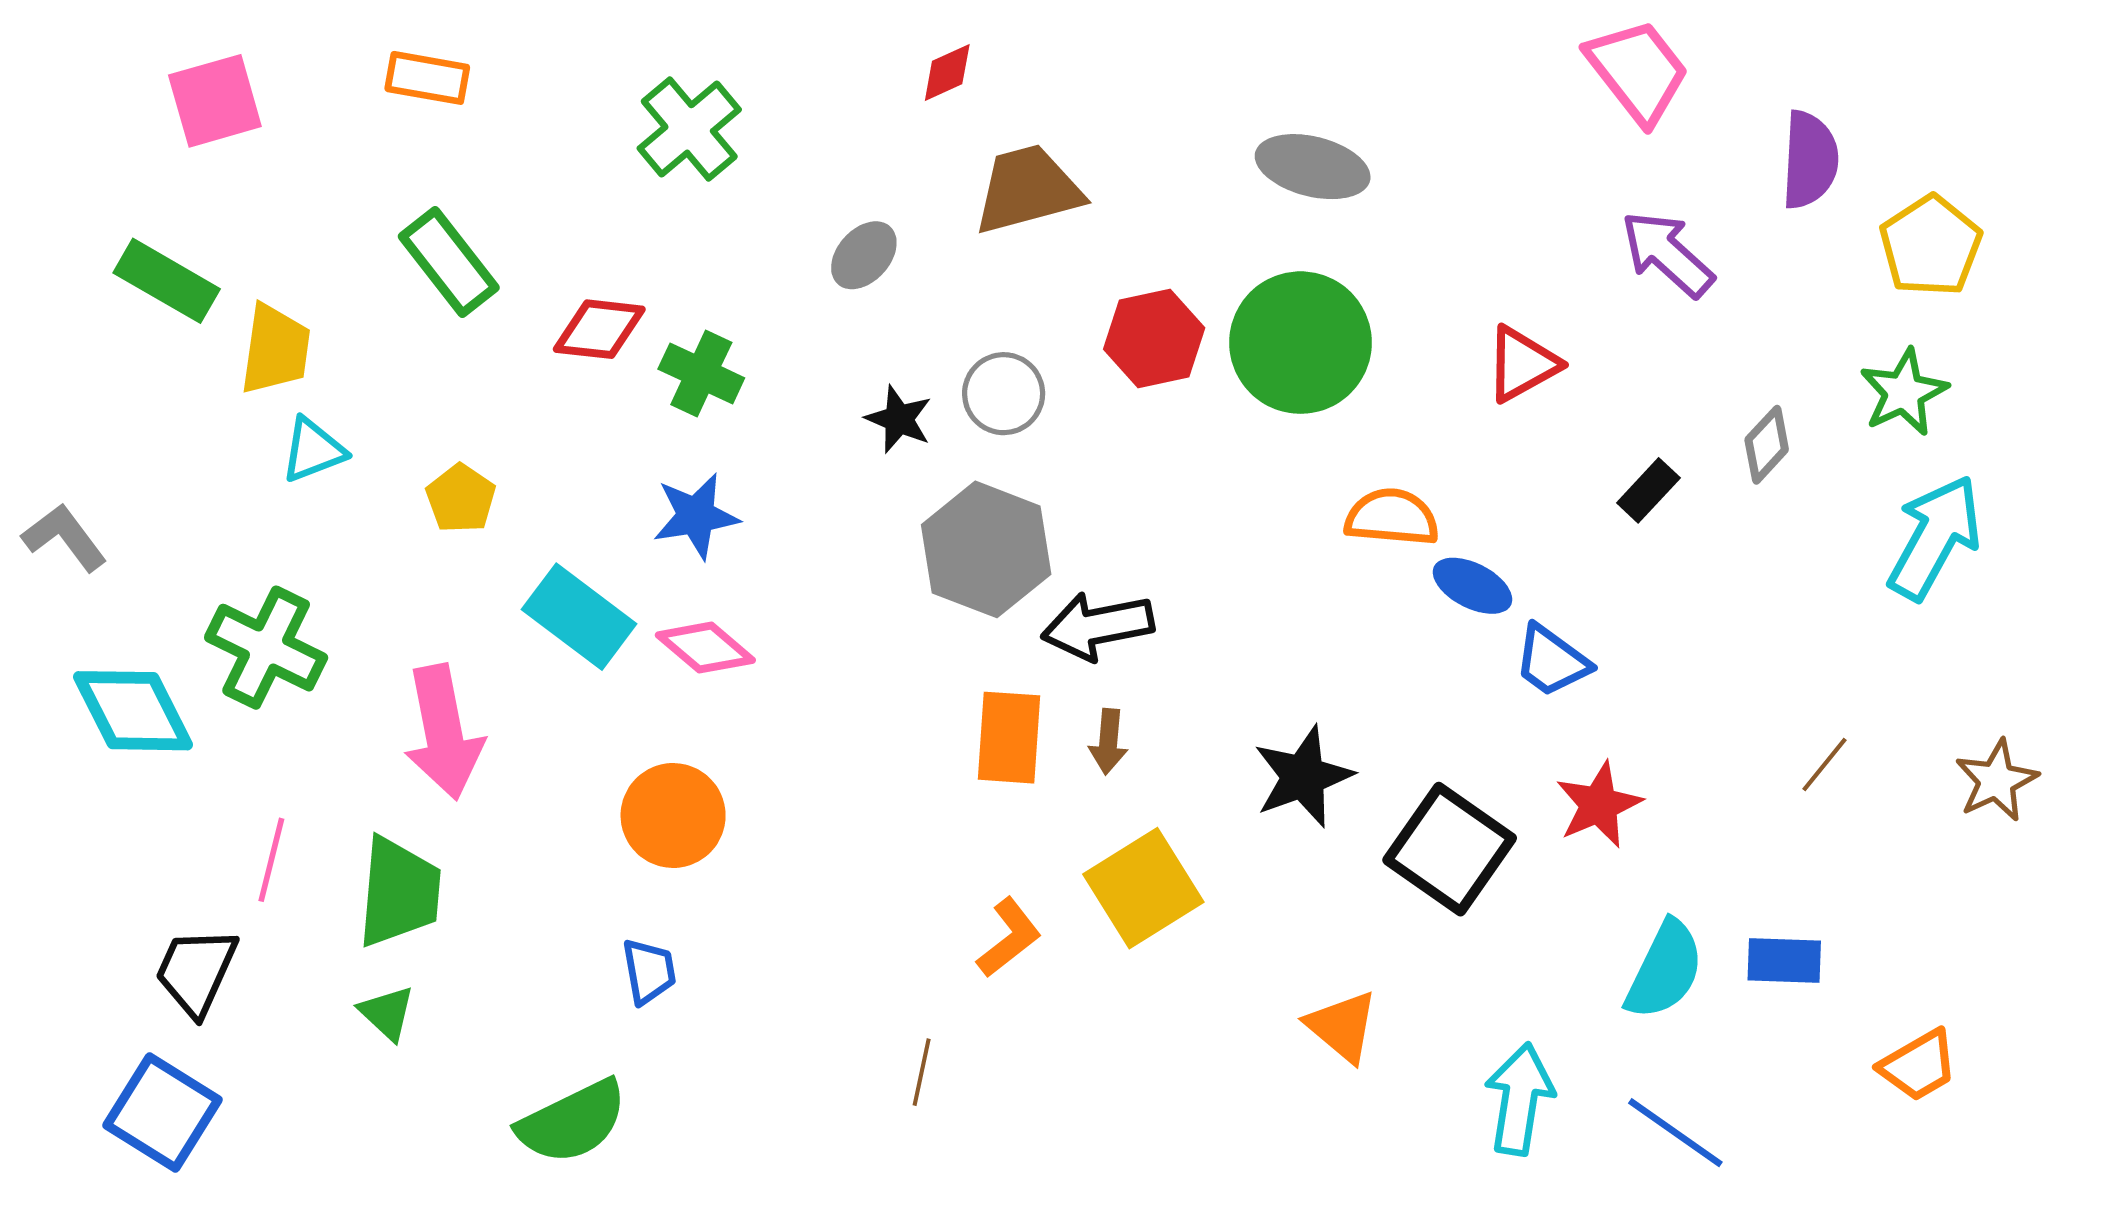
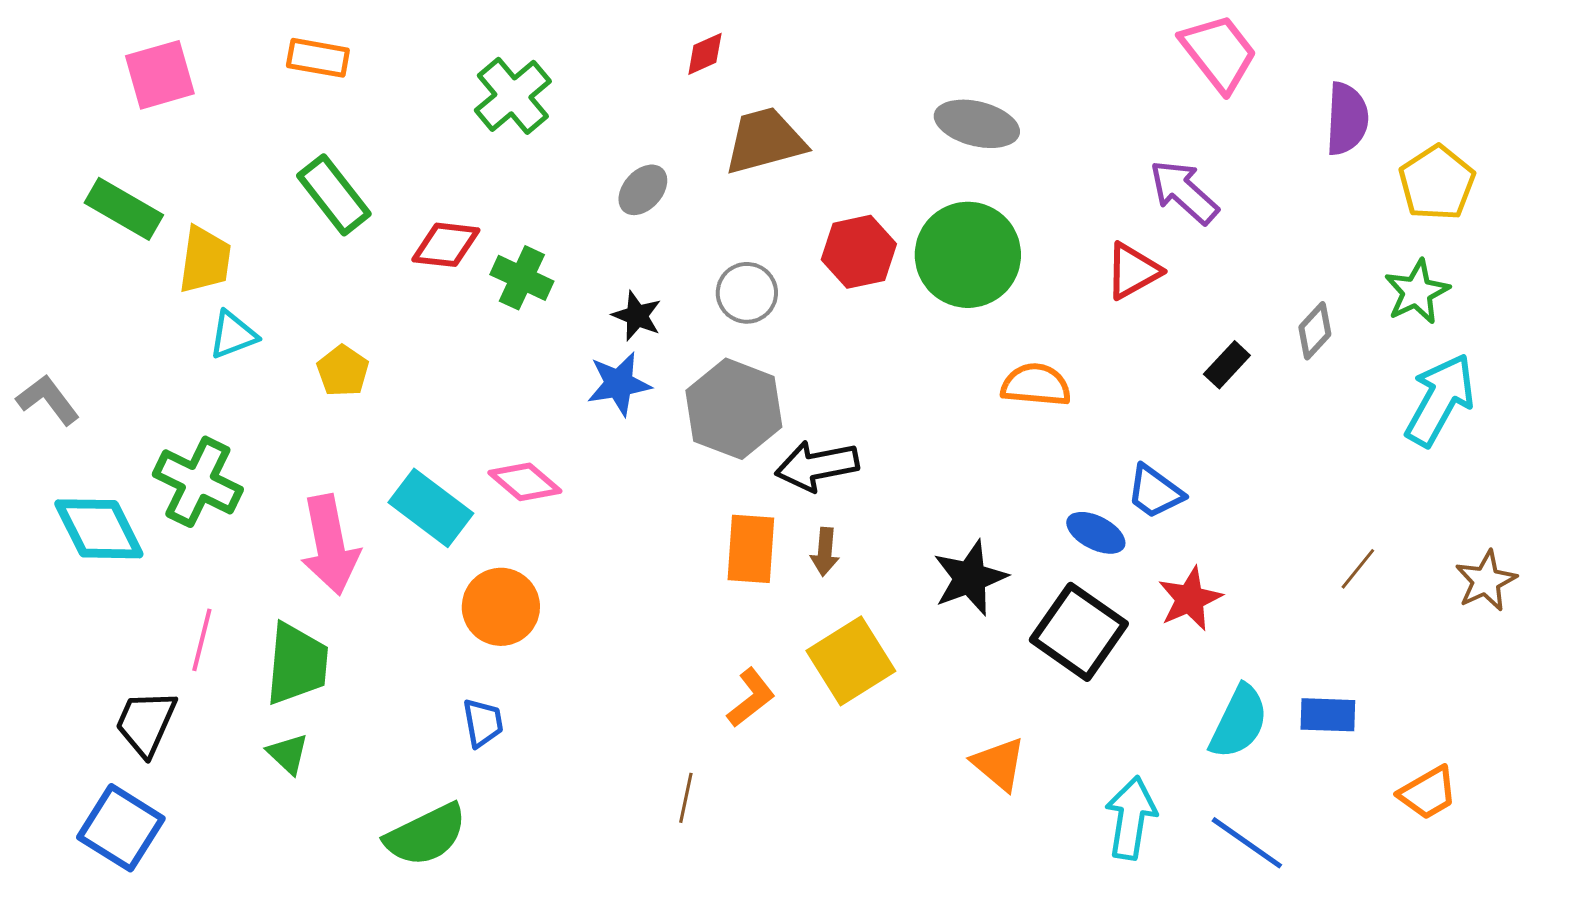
purple arrow: (1667, 254) -> (1184, 192), moved
black star: (899, 419) -> (637, 316), moved
blue star: (696, 516) -> (619, 384), moved
blue ellipse: (1472, 586) -> (1096, 533), moved
cyan rectangle: (579, 617) -> (431, 508), moved

